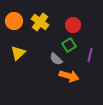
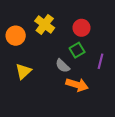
orange circle: (14, 21) -> (16, 36), moved
yellow triangle: (18, 53) -> (23, 71), moved

